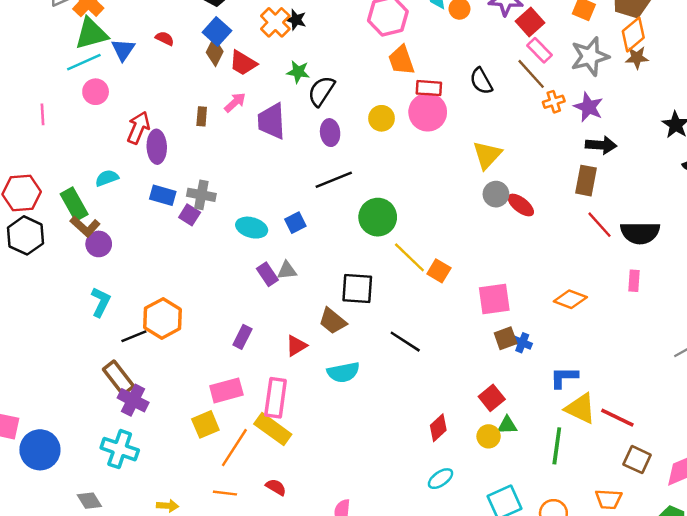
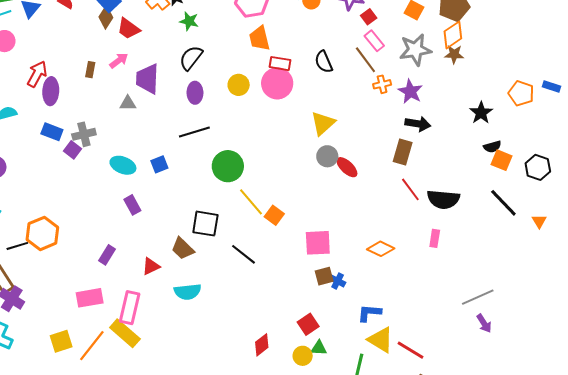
red square: (530, 22) -> (369, 17), size x0.7
green star: (298, 72) -> (189, 21), moved
gray cross: (201, 195) -> (84, 134), turned -30
gray triangle: (287, 270) -> (128, 103), moved
black line: (405, 342) -> (243, 254), moved
yellow square: (205, 424) -> (61, 341), moved

